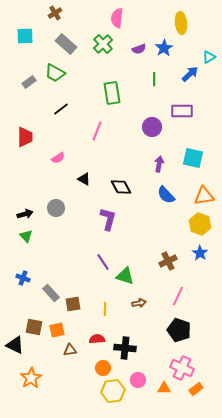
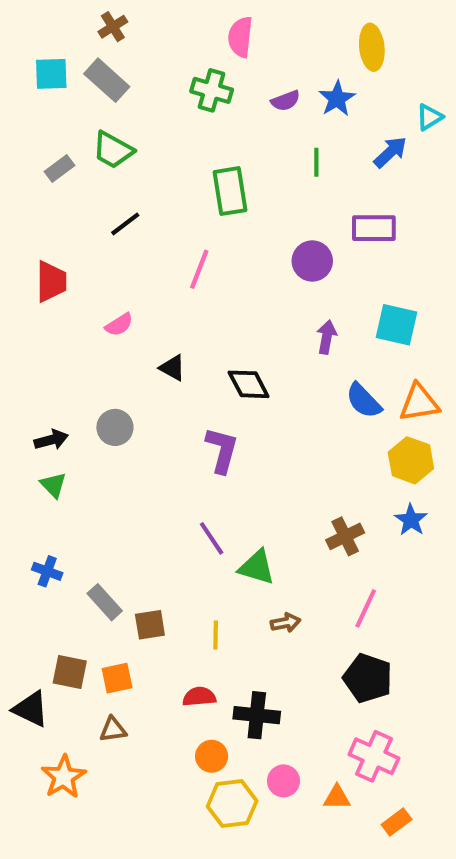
gray rectangle: (66, 44) -> (107, 80), moved
green cross: (103, 44) -> (212, 90), turned -30
blue semicircle: (166, 195) -> (364, 401), moved
brown triangle: (70, 350) -> (113, 730), moved
orange rectangle: (196, 389) -> (397, 822), moved

